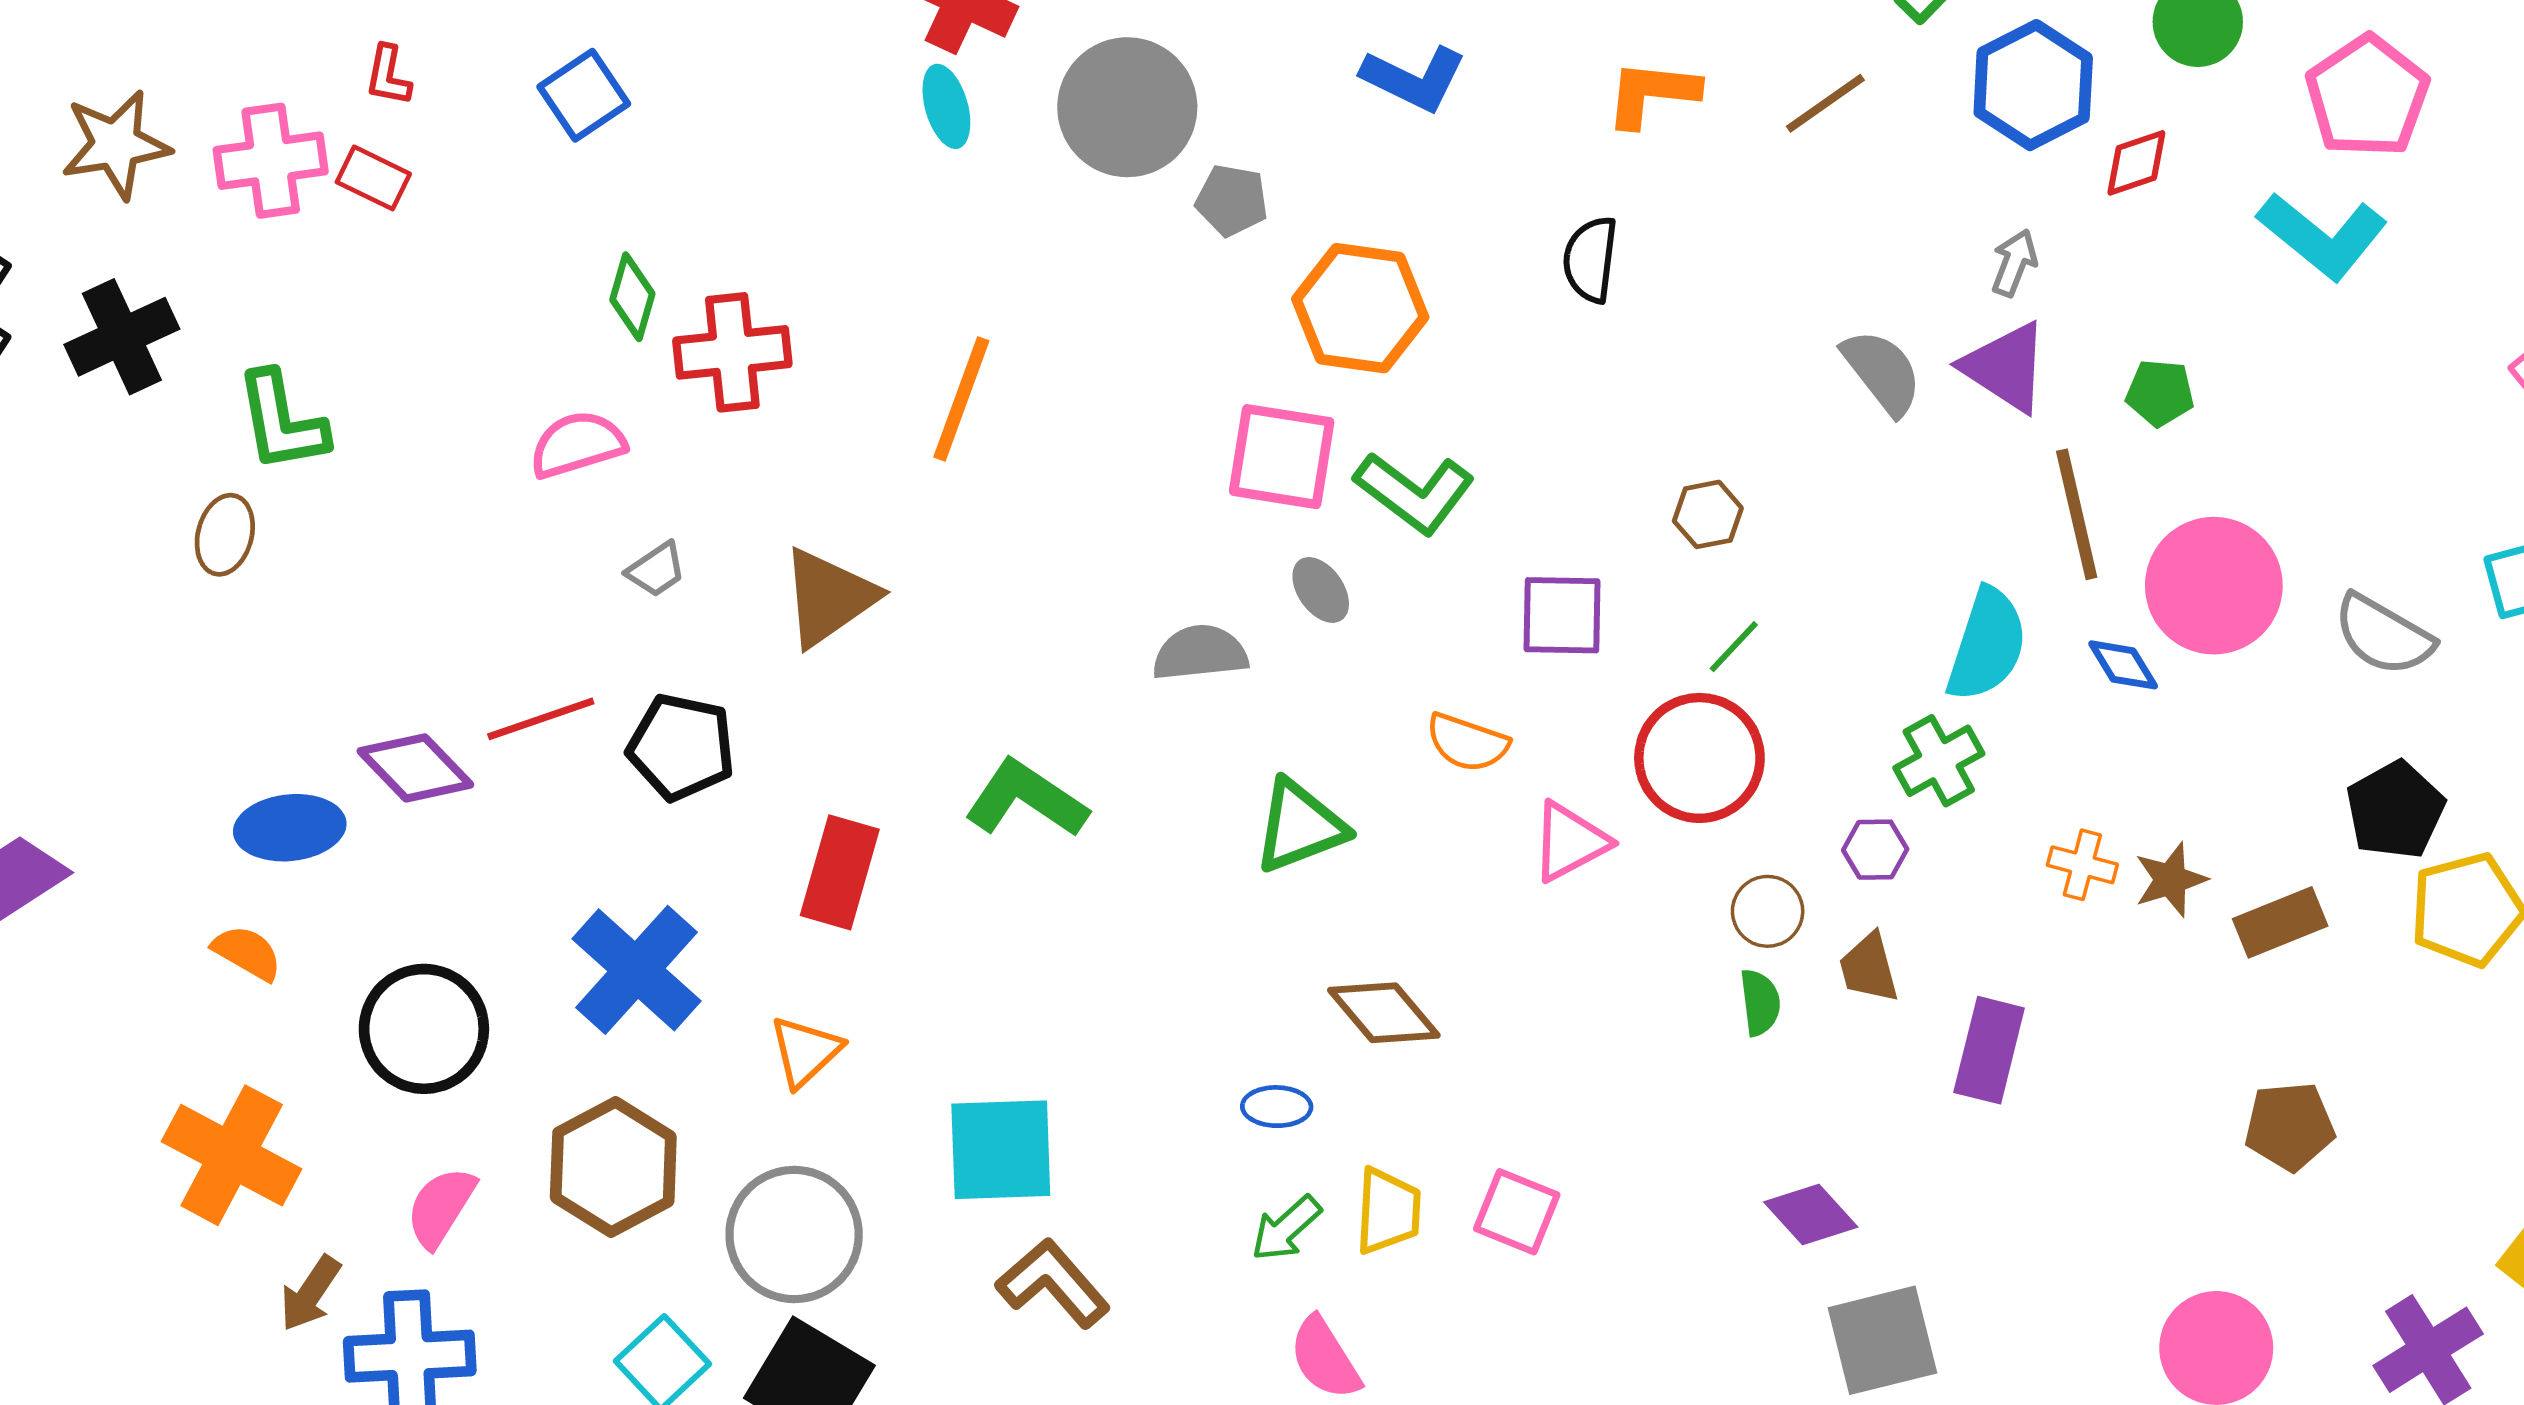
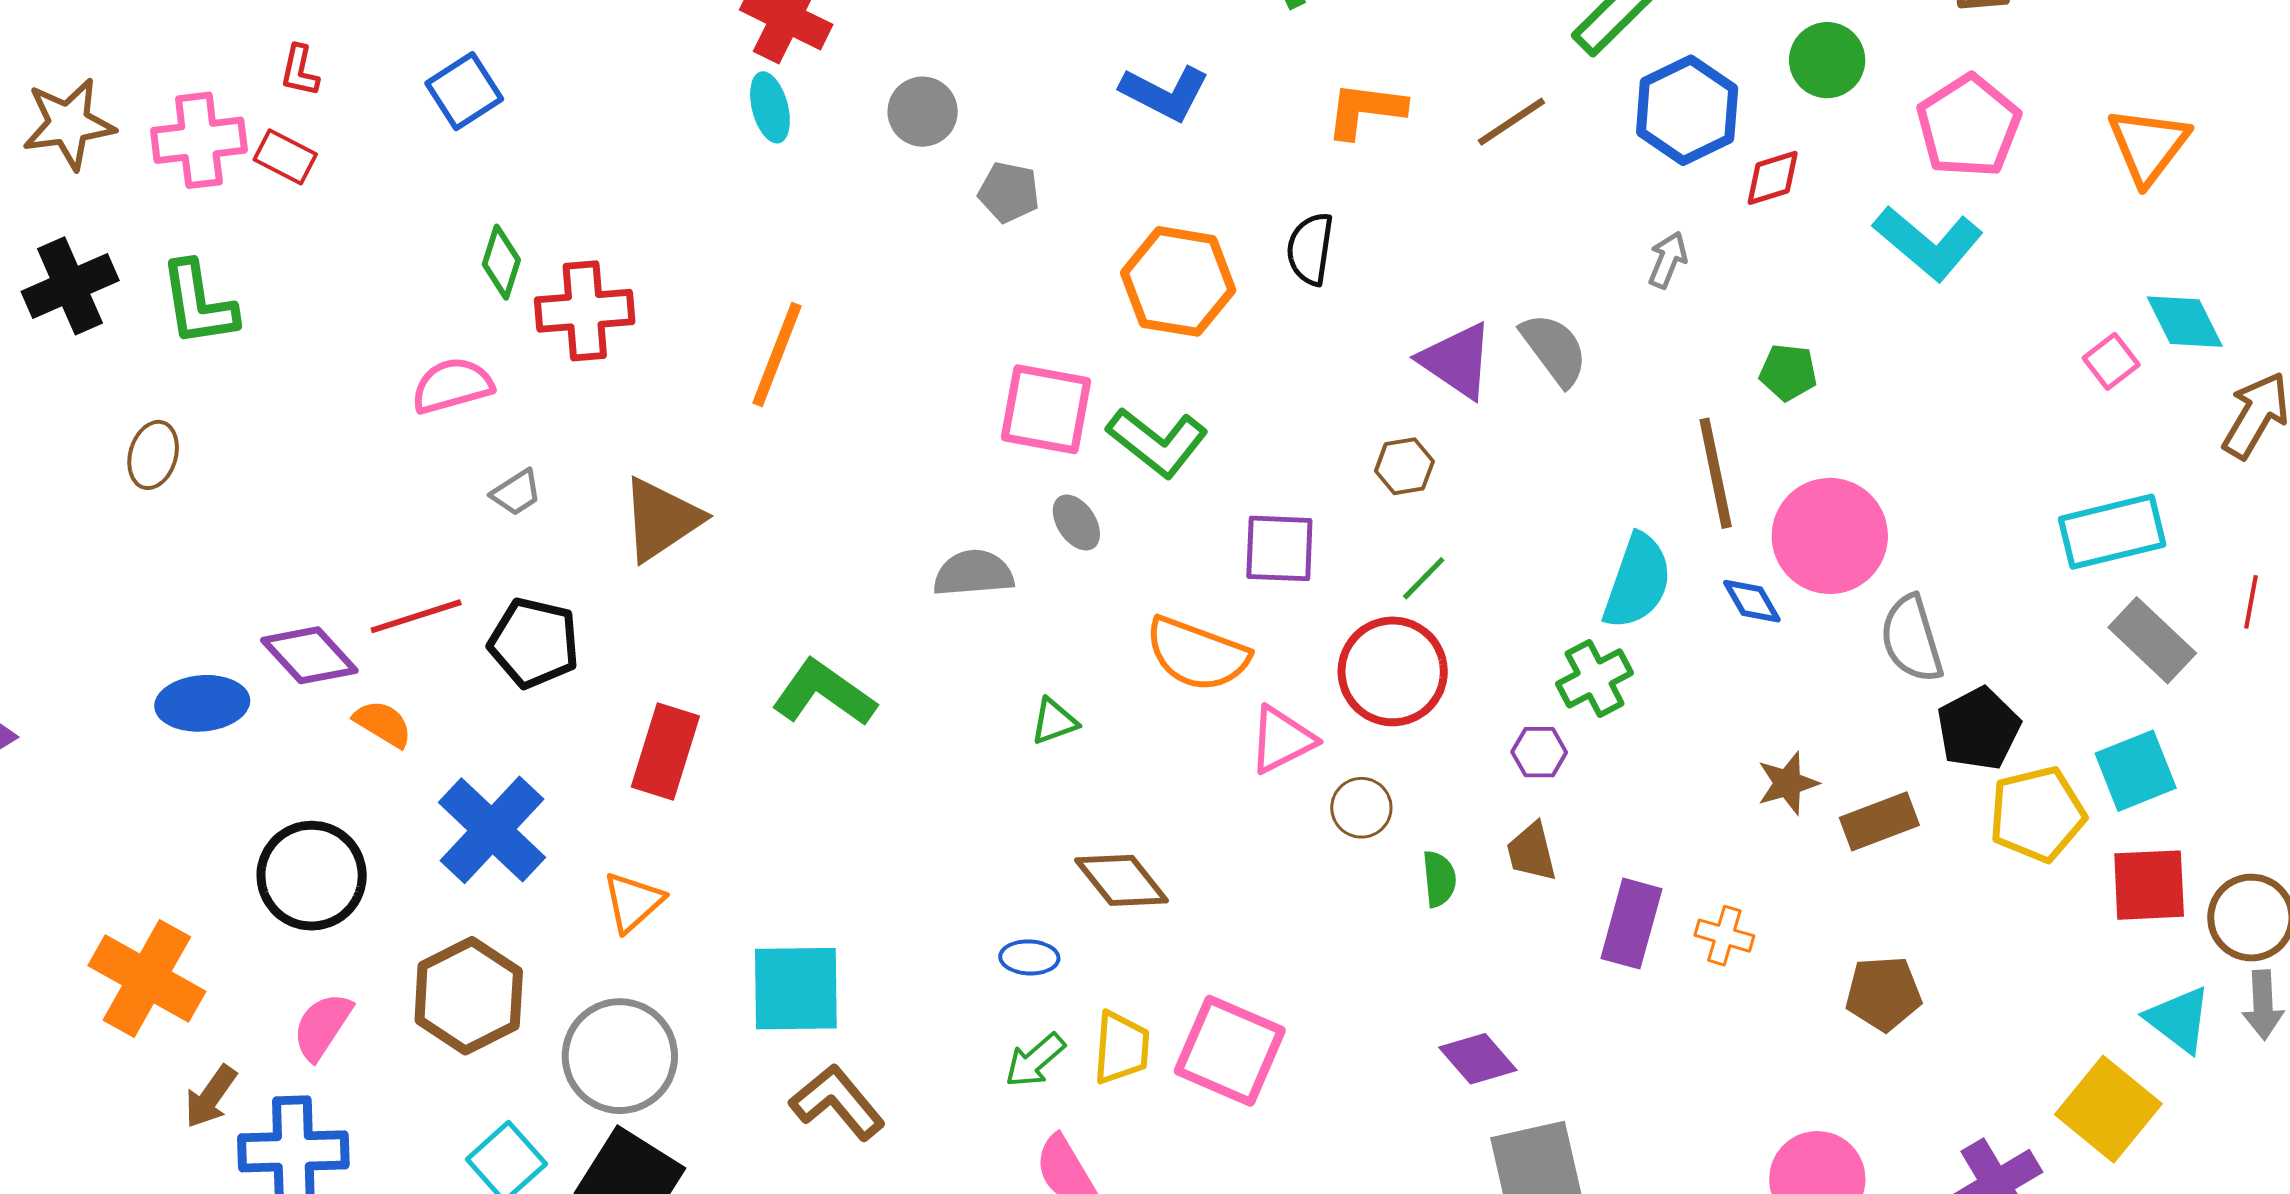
gray circle: (1127, 107) -> (923, 112), size x0.6
orange hexagon: (1360, 308) -> (1178, 281), moved
purple triangle: (2005, 367) -> (1457, 361), moved
green L-shape: (282, 422) -> (198, 304), moved
gray semicircle: (2383, 635) -> (1912, 639), moved, turned 42
orange semicircle: (1467, 743) -> (1197, 654), size x1.5
green triangle: (1300, 826) -> (1054, 721), size x0.6
orange cross: (2082, 865) -> (1724, 936), moved
brown circle: (1768, 911) -> (1361, 808), moved
orange semicircle: (247, 953) -> (383, 724), moved
pink square: (1517, 1212) -> (1230, 1051), size x1.5

